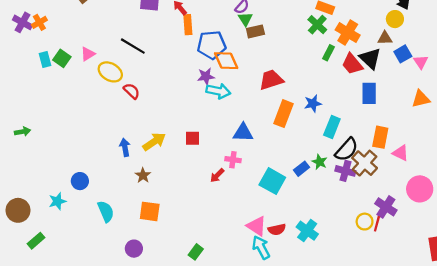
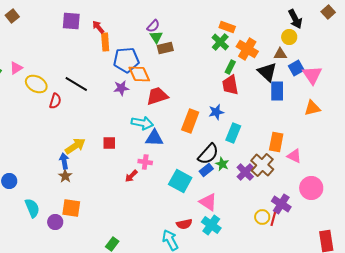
black line: (133, 46) -> (76, 84), moved
pink triangle: (421, 62) -> (312, 75), size x1.5
red trapezoid: (352, 64) -> (230, 85), moved, turned 30
red trapezoid: (271, 80) -> (157, 96), moved
red semicircle: (132, 91) -> (55, 101), turned 63
cyan arrow: (218, 91) -> (142, 123), moved
blue rectangle: (369, 93) -> (277, 91), moved
blue arrow: (125, 147) -> (64, 161), moved
black semicircle: (347, 150) -> (208, 154), moved
purple cross: (345, 171) -> (245, 172), turned 30
pink triangle: (257, 226) -> (208, 202), moved
purple circle: (134, 249) -> (55, 222), moved

